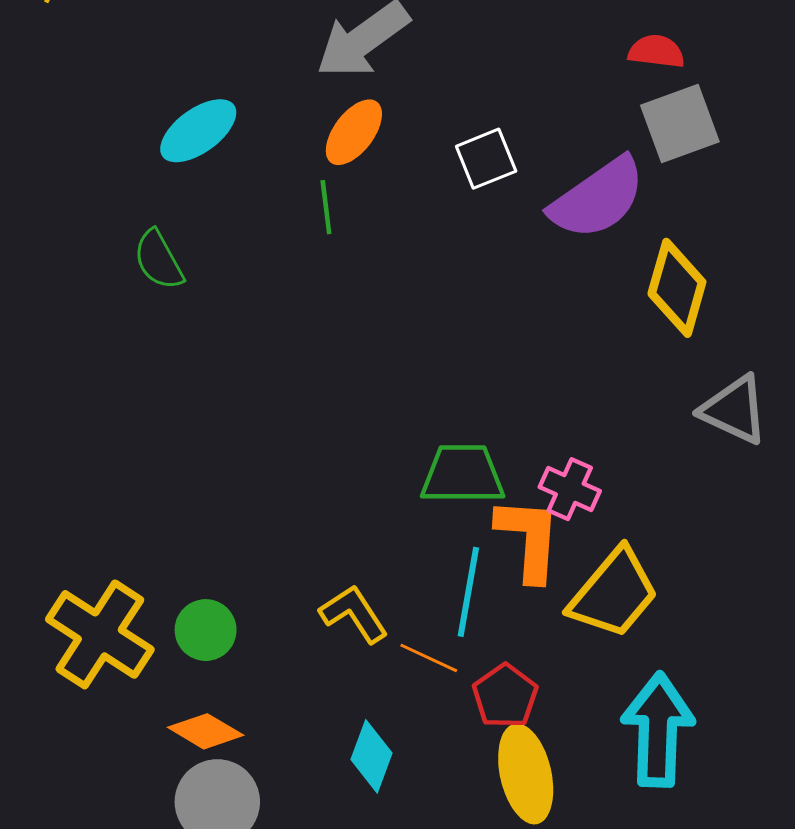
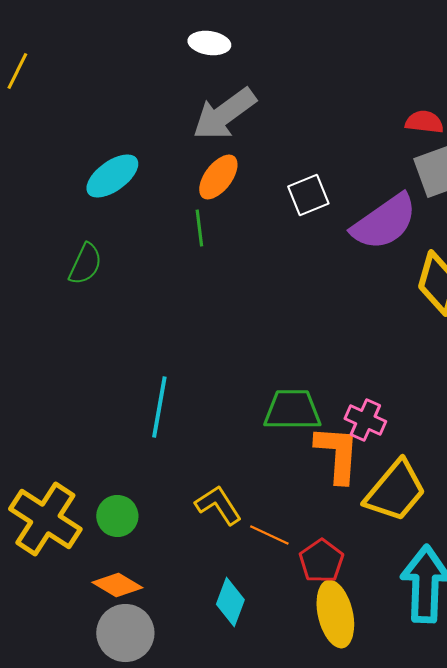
green semicircle: (159, 260) -> (85, 264), turned -126
cyan line: (468, 592) -> (159, 407), moved

